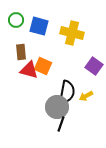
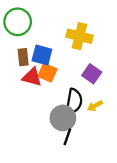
green circle: (16, 20) -> (18, 22), size x1.6
blue square: (39, 26) -> (42, 55), moved
purple square: (94, 66) -> (92, 74), moved

